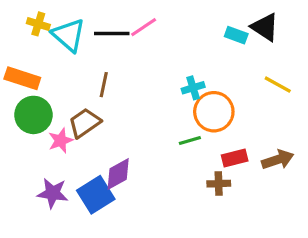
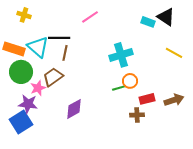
black line: (112, 34) -> (59, 38), moved
cyan triangle: (69, 35) -> (38, 47), moved
cyan cross: (193, 88) -> (121, 55), size x1.6
orange circle: (214, 112) -> (130, 81), moved, size x0.6
purple star: (53, 193) -> (28, 104), moved
blue square: (96, 195) -> (21, 122), moved

